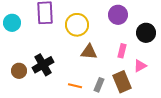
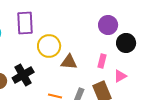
purple circle: (118, 15) -> (108, 25), moved
yellow circle: (77, 25) -> (49, 46), moved

